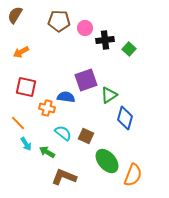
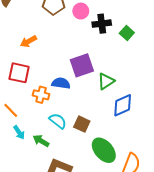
orange arrow: (21, 52) -> (28, 41), moved
blue diamond: (125, 118) -> (123, 105), turned 50

